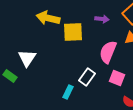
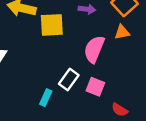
pink square: (117, 78) -> (95, 87), moved

